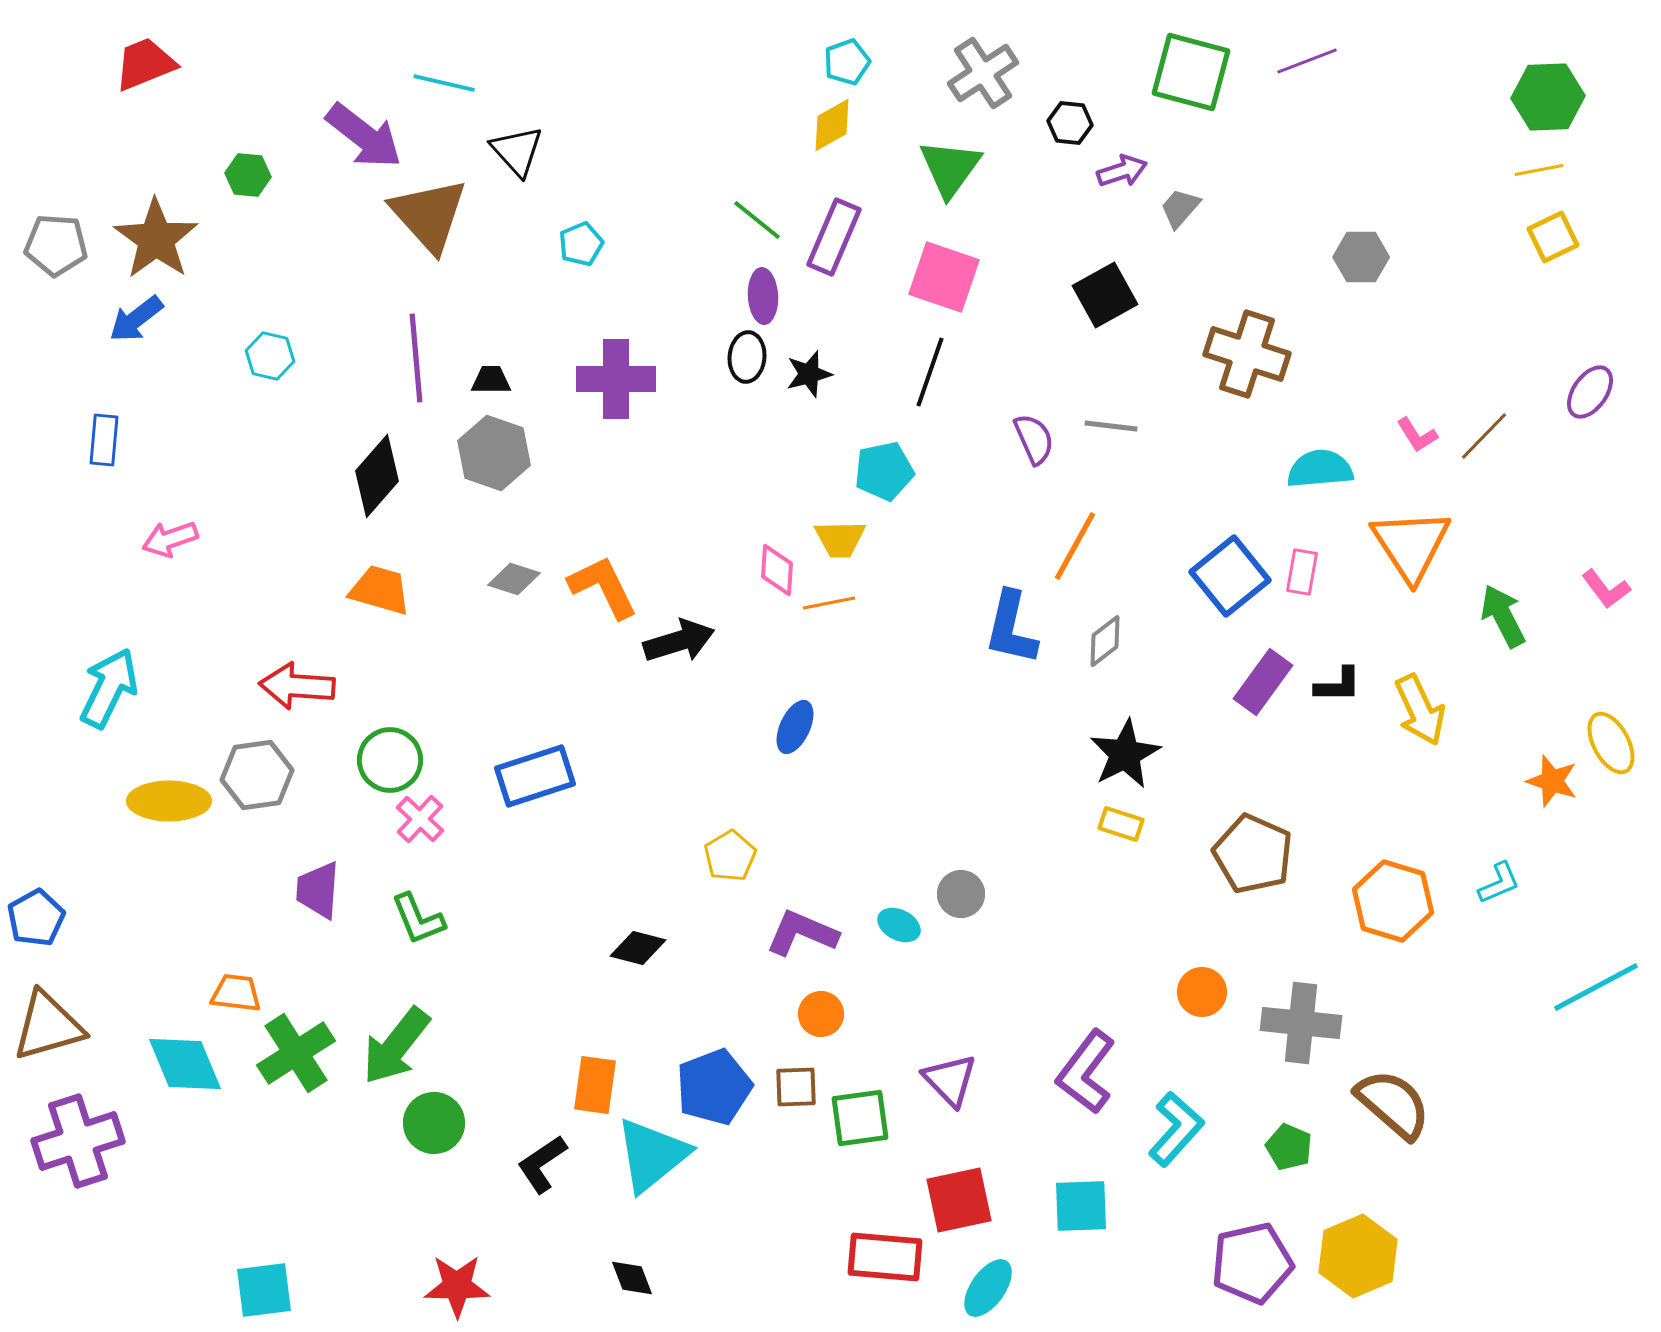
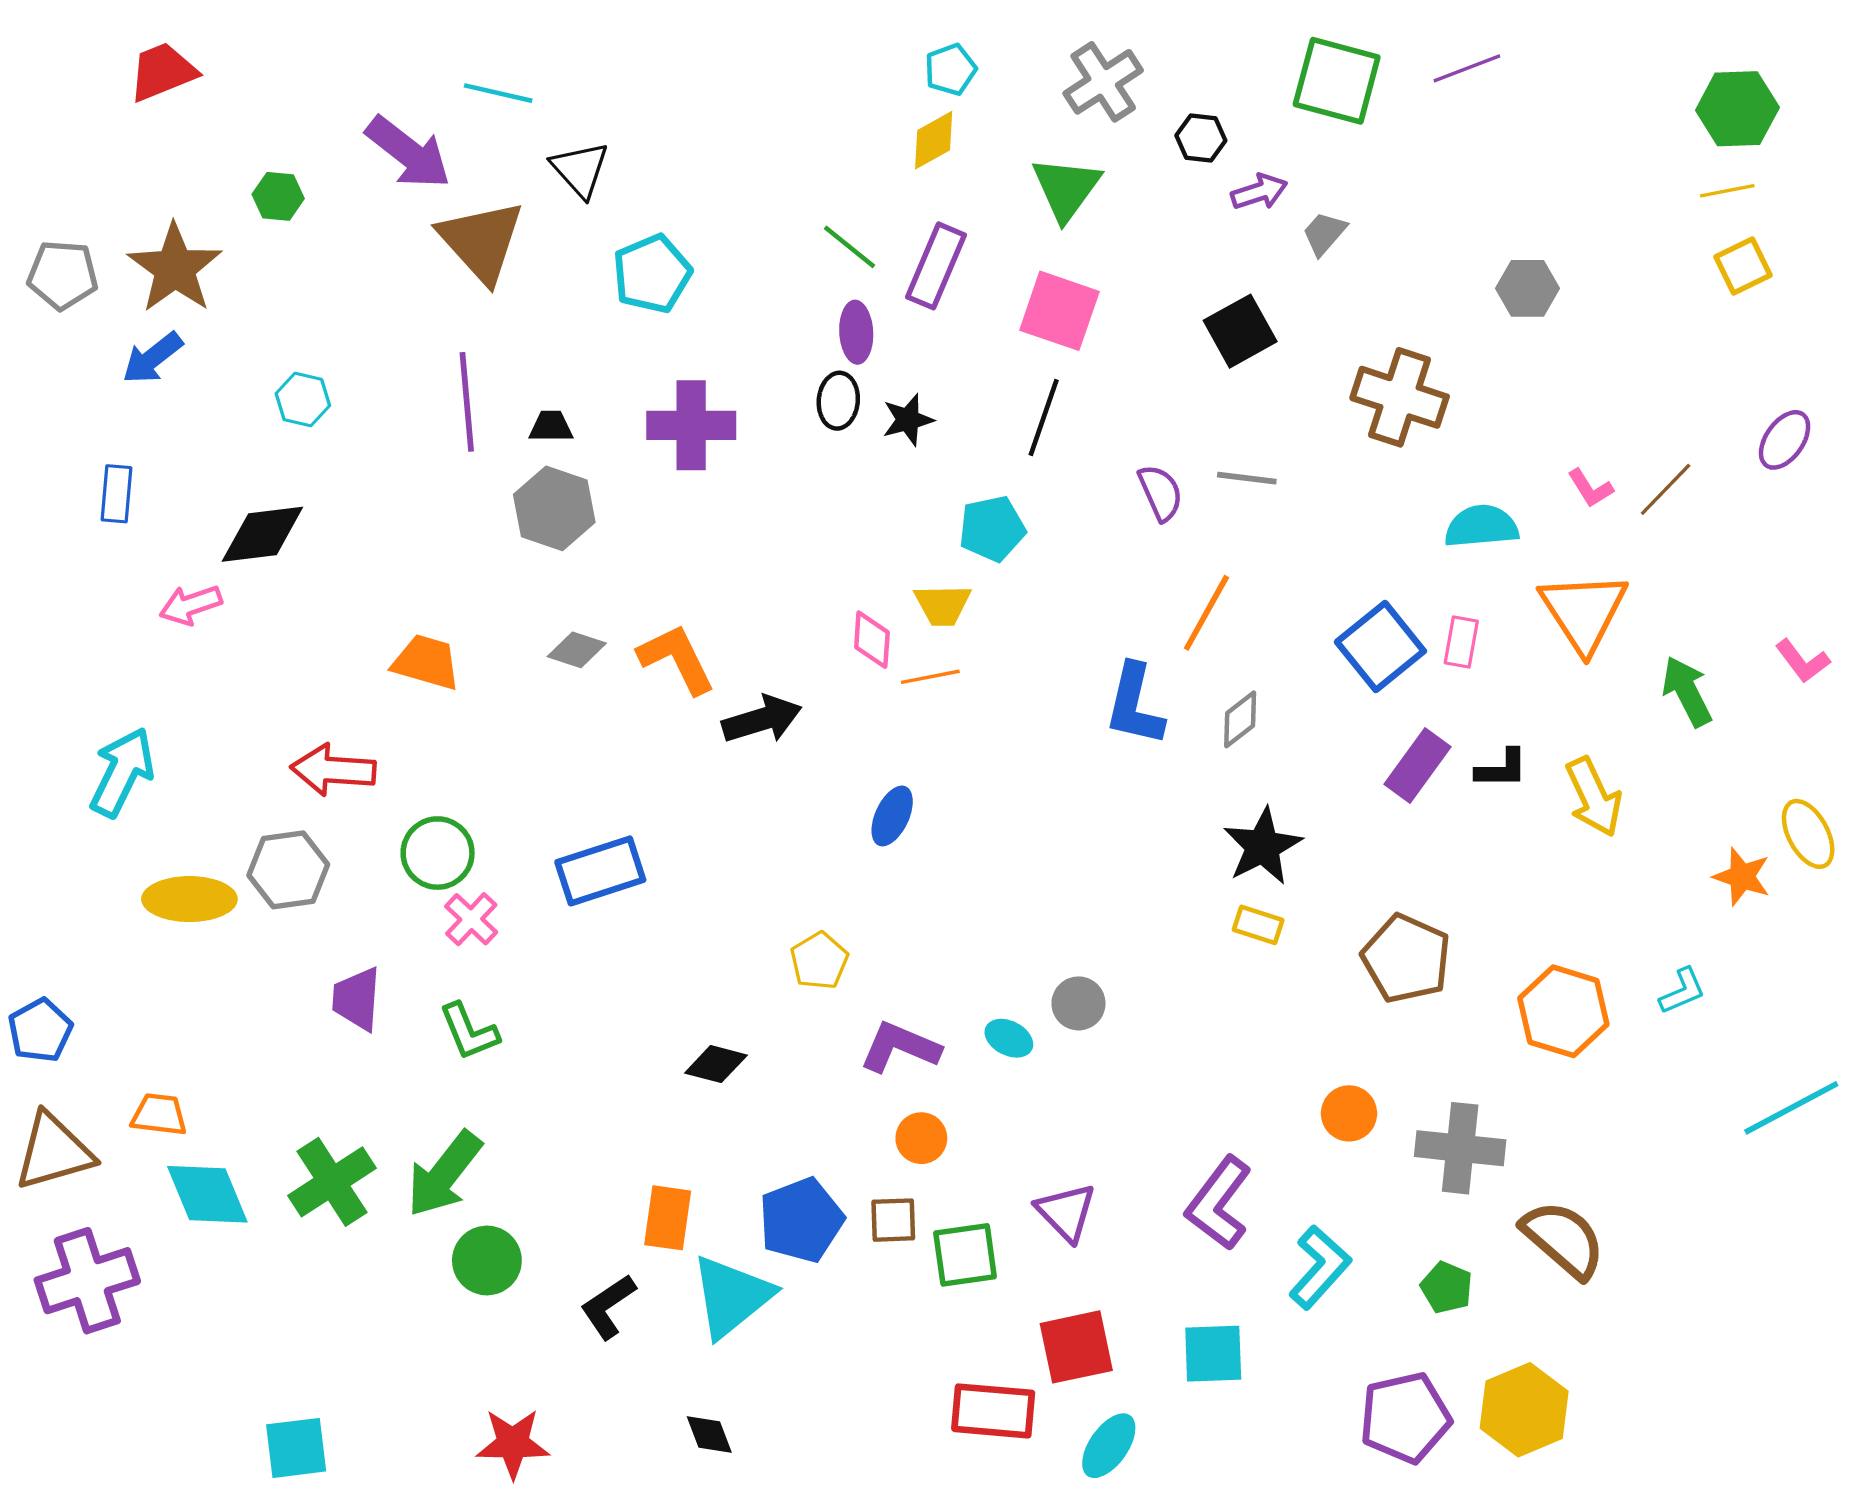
cyan pentagon: (581, 244) -> (652, 274), size x1.6
black diamond: (377, 476) -> (262, 534), moved, turned 42
orange trapezoid: (236, 993) -> (159, 1115), moved

